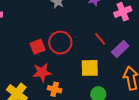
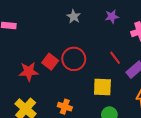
red square: (38, 47) -> (50, 62), turned -35
red star: (42, 72) -> (29, 72), moved

